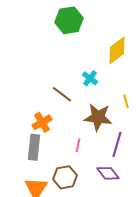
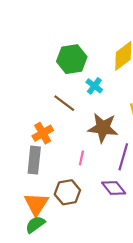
green hexagon: (69, 20) -> (72, 59), moved

